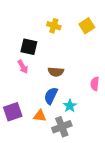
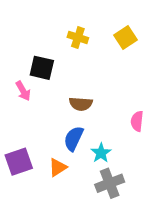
pink arrow: (23, 67) -> (23, 91), moved
orange triangle: (40, 116) -> (58, 167), turned -40
gray cross: (62, 127) -> (110, 183), moved

